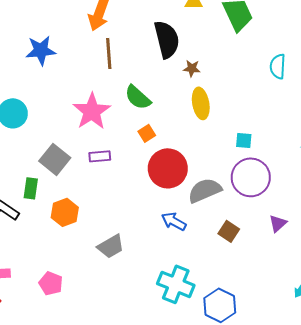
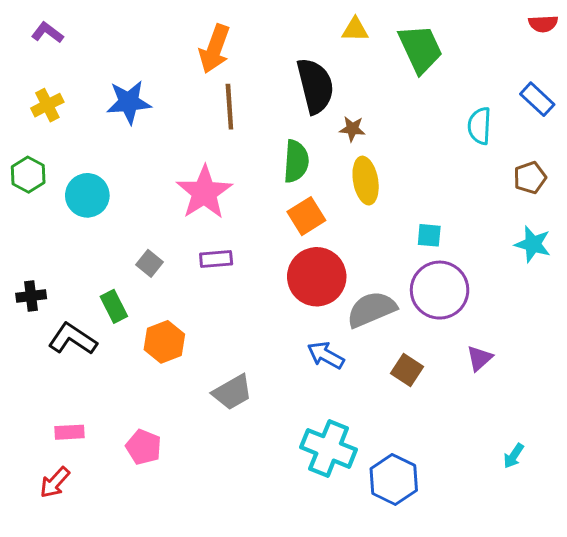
green semicircle: (138, 97) -> (296, 161), moved, turned -128
orange square: (147, 133) -> (306, 216), moved, size x1.4
gray square: (55, 159) -> (149, 263), size x0.6
green rectangle: (31, 188) -> (114, 306), turned -35

